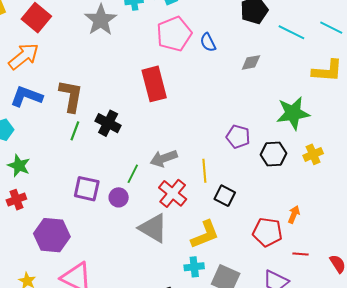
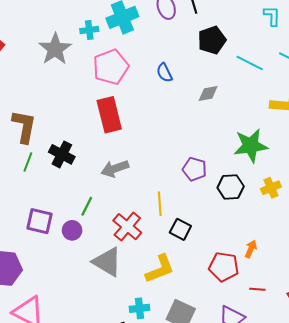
pink pentagon: (174, 34) -> (111, 67), moved
gray arrow: (164, 158) -> (115, 169), moved
cyan cross: (194, 267) -> (139, 308), moved

